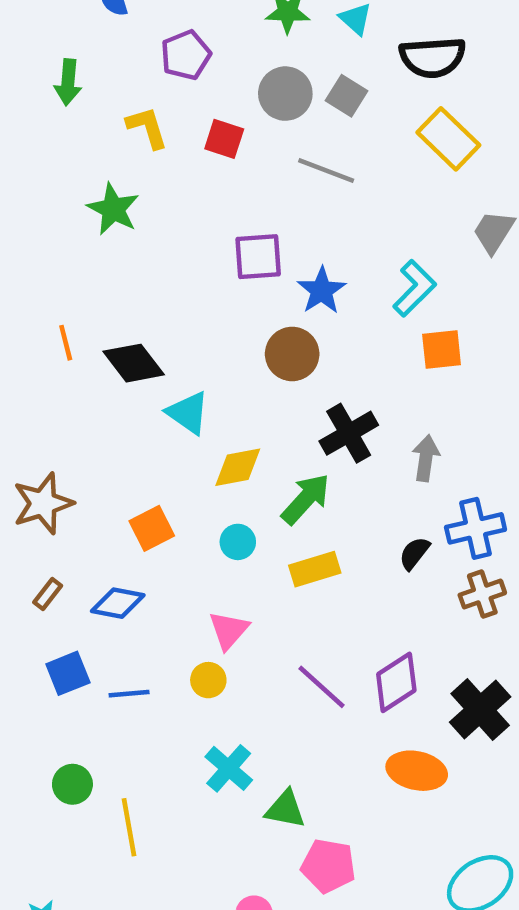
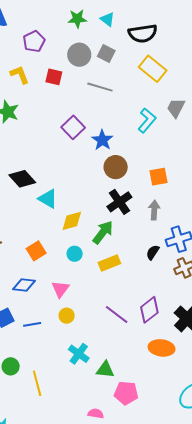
purple square: (258, 257) -> (73, 127), turned -35
cyan L-shape: (414, 288) -> (147, 120), moved
orange square: (442, 349) -> (159, 177), moved
brown circle: (292, 354) -> (116, 167), moved
pink triangle: (229, 630) -> (60, 289), moved

